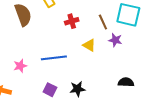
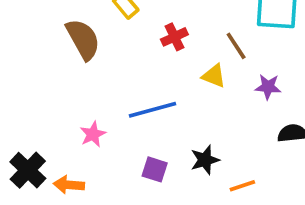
brown line: (103, 22) -> (236, 46), moved
purple star: (115, 40) -> (268, 87), moved

